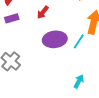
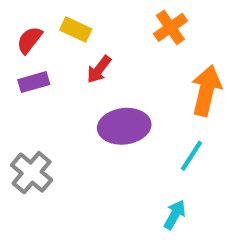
cyan line: (79, 41) -> (192, 156), moved

